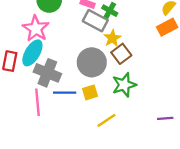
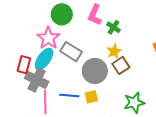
gray rectangle: (95, 21) -> (71, 52), moved
gray cross: (47, 73) -> (37, 80), moved
green star: (124, 85) -> (134, 103), moved

